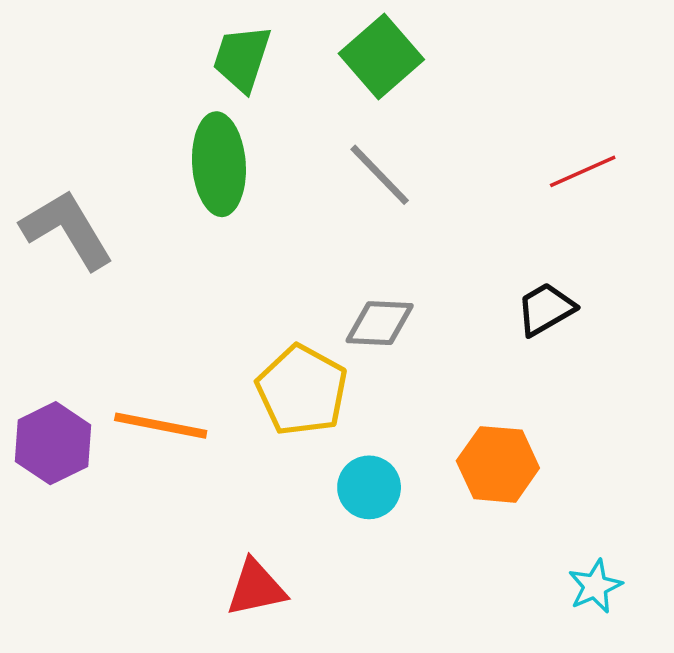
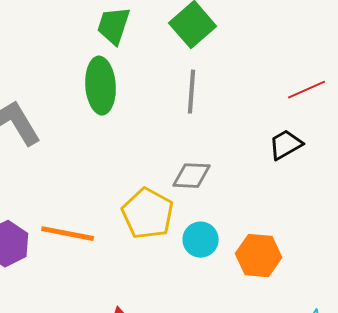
gray line: (380, 175) -> (192, 92), turned 48
black trapezoid: (546, 309) -> (286, 145), moved
cyan circle: (369, 487) -> (201, 240), moved

